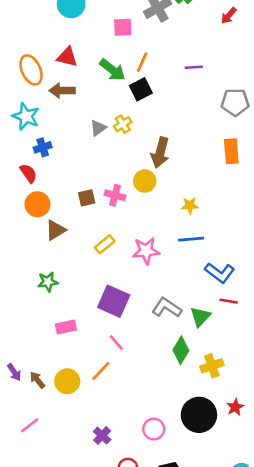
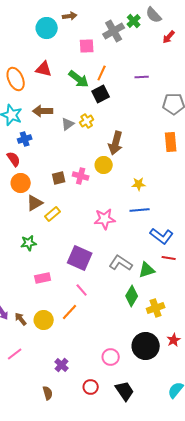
brown arrow: (62, 91) -> (43, 111), moved
yellow rectangle: (105, 244) -> (53, 214), moved
green triangle: (200, 317) -> (147, 270), turned 30
purple cross: (102, 436) -> (62, 365), moved

